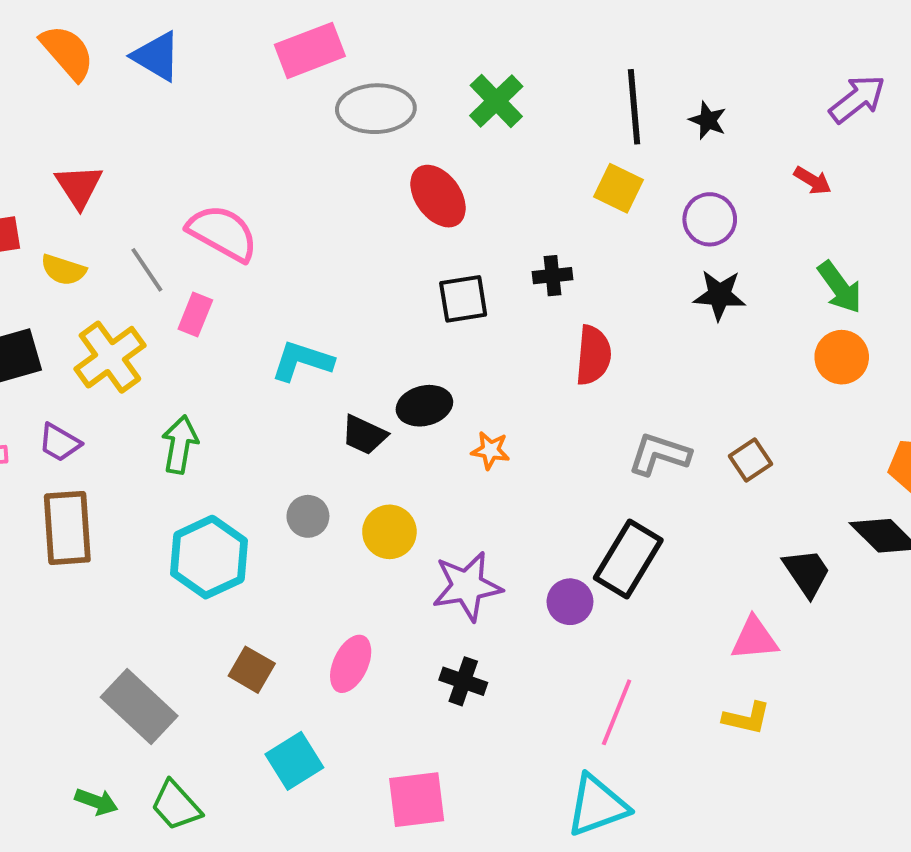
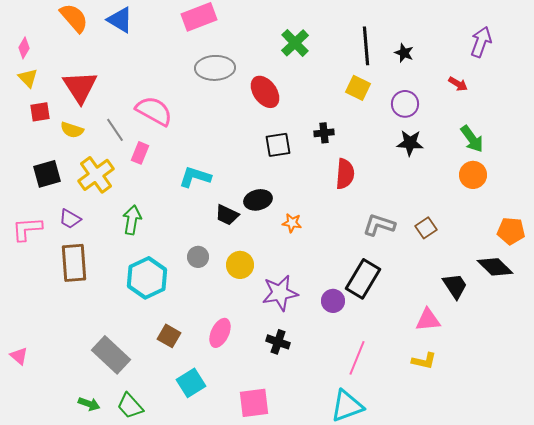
purple arrow: (857, 99) -> (481, 42), turned -32
gray ellipse: (376, 109) -> (215, 68), moved
red triangle: (79, 186) -> (80, 87), size x1.4

